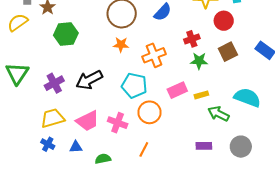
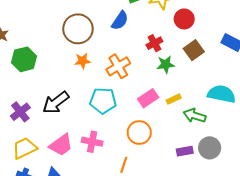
orange circle: (149, 112) -> (139, 133), moved
gray circle: (241, 147) -> (210, 148), moved

